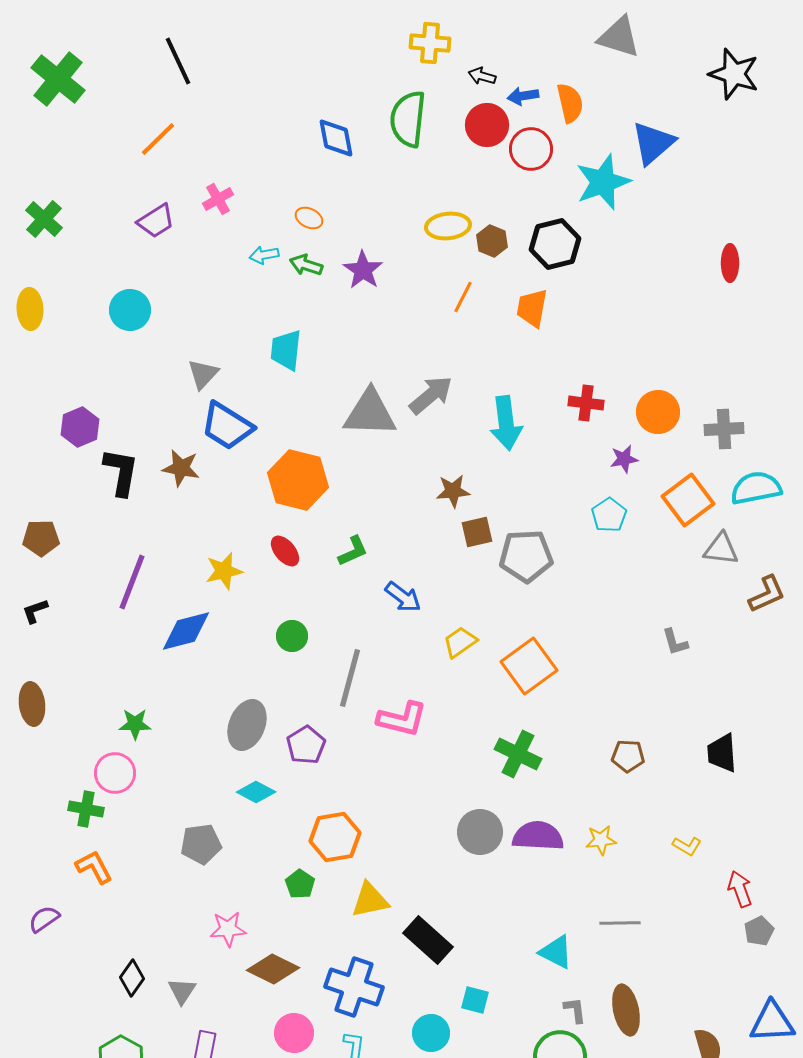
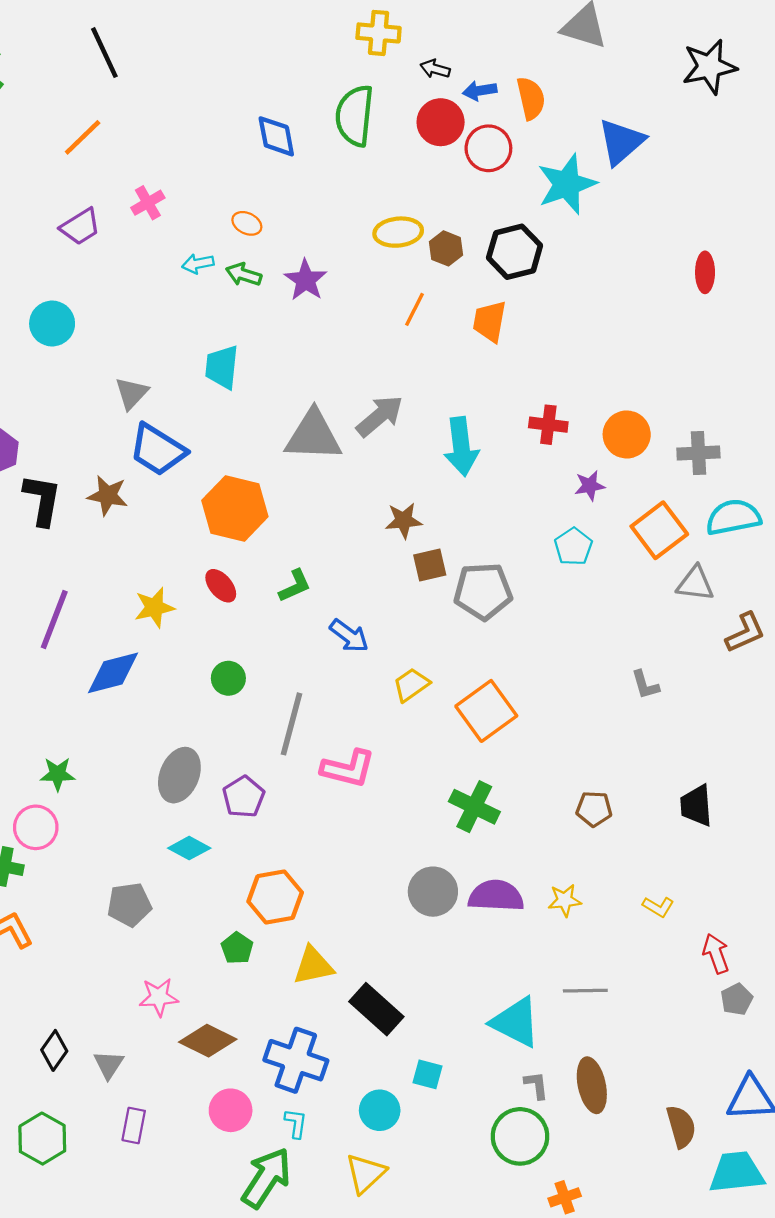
black star: (734, 74) -> (709, 67), turned -30
cyan triangle: (556, 952) -> (516, 1022), size x1.4

